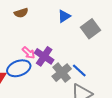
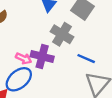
gray cross: (62, 73) -> (62, 34), moved

